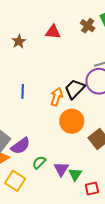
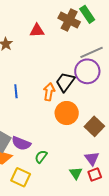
brown cross: (88, 26) -> (69, 20), size x1.5
purple semicircle: (21, 146) -> (21, 143), turned 66
purple triangle: (61, 169) -> (92, 158), moved
green triangle: (75, 174) -> (76, 173), moved

